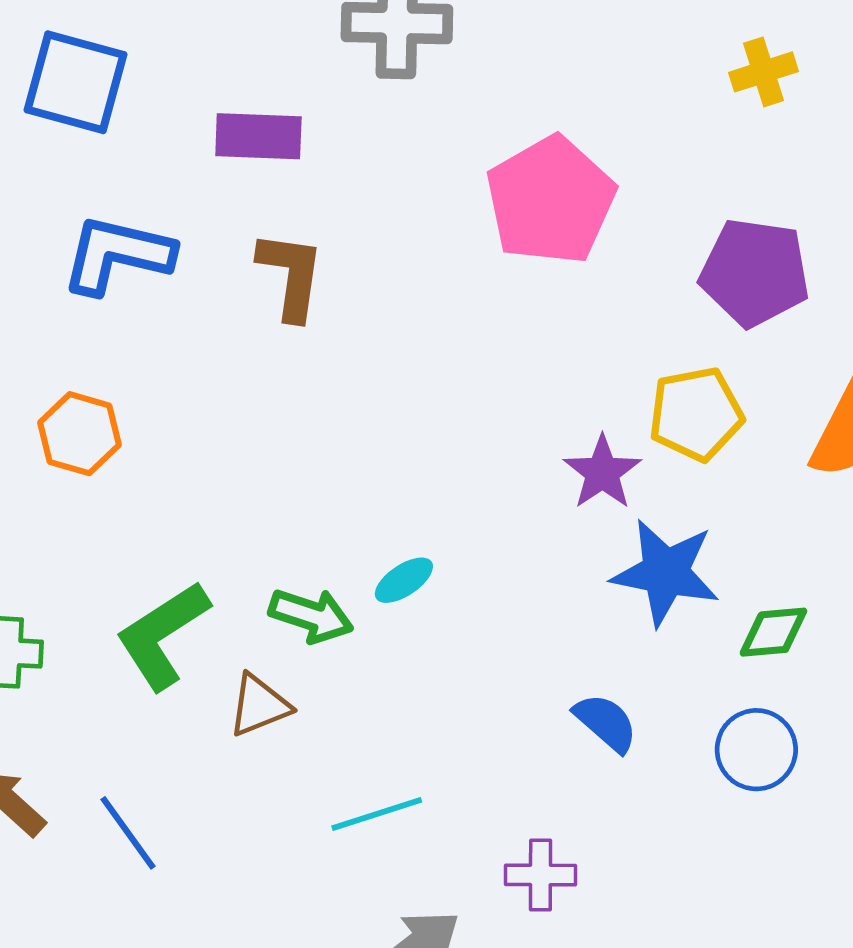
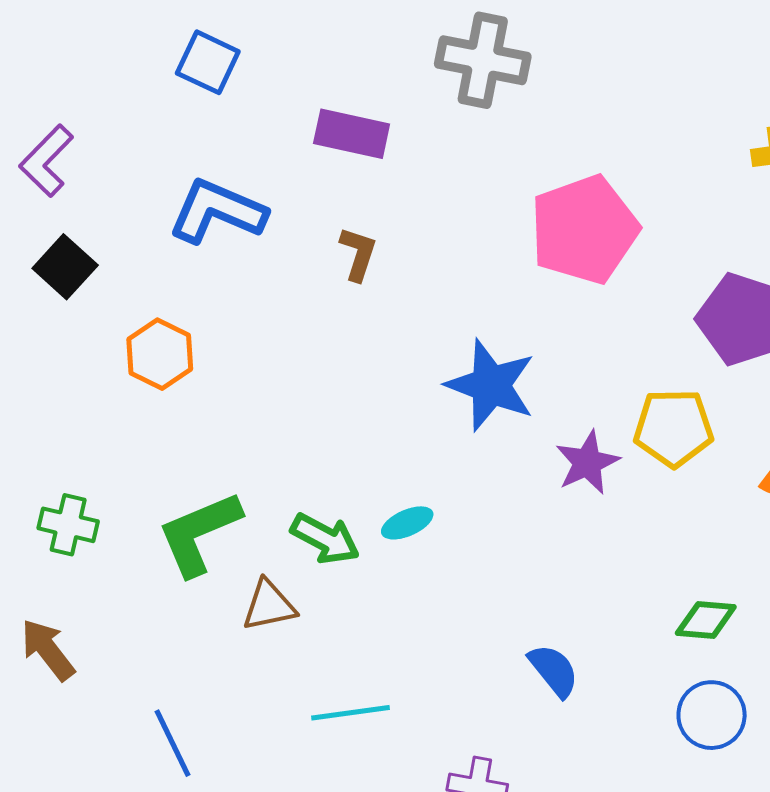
blue square: (76, 82) -> (208, 62), size x0.7
brown L-shape: (291, 275) -> (358, 254), size x0.7
blue star: (665, 572) -> (491, 385), moved
blue circle: (756, 750) -> (712, 715), moved
blue line: (128, 833) -> (172, 743), moved

